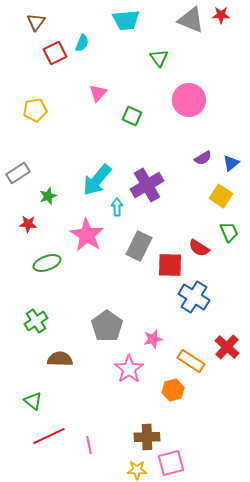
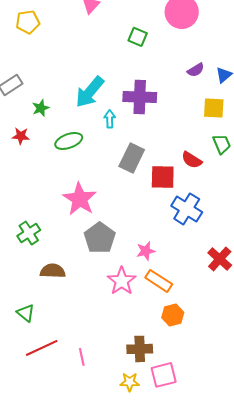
green square: (132, 116) -> (138, 37), moved
purple cross: (147, 185) -> (140, 97), turned 32
yellow square: (221, 196) -> (214, 108), turned -30
pink star: (87, 235) -> (80, 199), moved
green ellipse: (47, 263) -> (69, 141), moved
orange rectangle: (191, 361) -> (159, 281), moved
orange hexagon: (173, 390) -> (173, 315), moved

